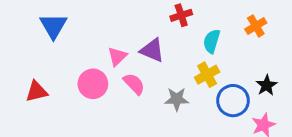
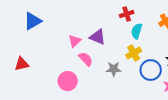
red cross: (181, 15) -> (127, 14), moved
blue triangle: (53, 26) -> (33, 21), turned 30
pink circle: (93, 84) -> (68, 81), moved

